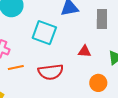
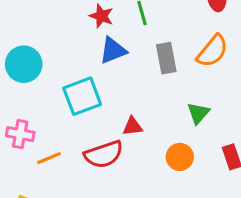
cyan square: (44, 33) -> (82, 96), turned -30
red triangle: (85, 51) -> (133, 126), moved

